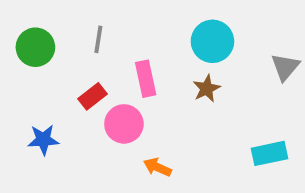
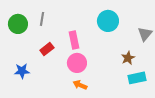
gray line: (98, 39) -> (42, 19), moved
brown star: (207, 89) -> (128, 58), moved
pink circle: (124, 124) -> (77, 63), moved

